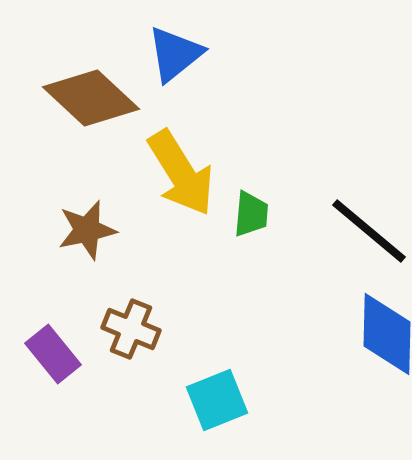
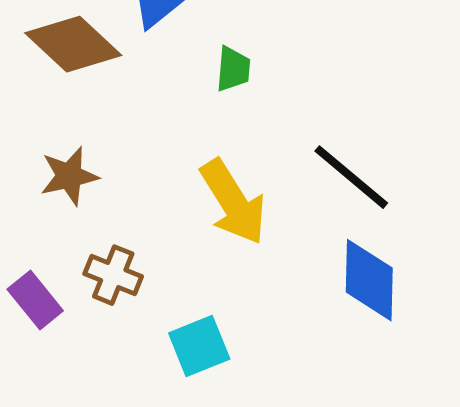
yellow arrow: (181, 173) -> (233, 202), moved
green trapezoid: (251, 214) -> (233, 69), moved

